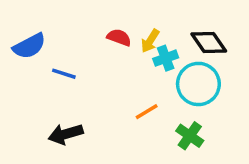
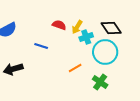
blue line: (64, 74) -> (41, 46), moved
black arrow: (66, 134) -> (13, 69), moved

